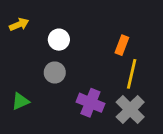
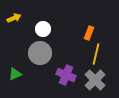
gray circle: (55, 72) -> (40, 53), size x1.5

